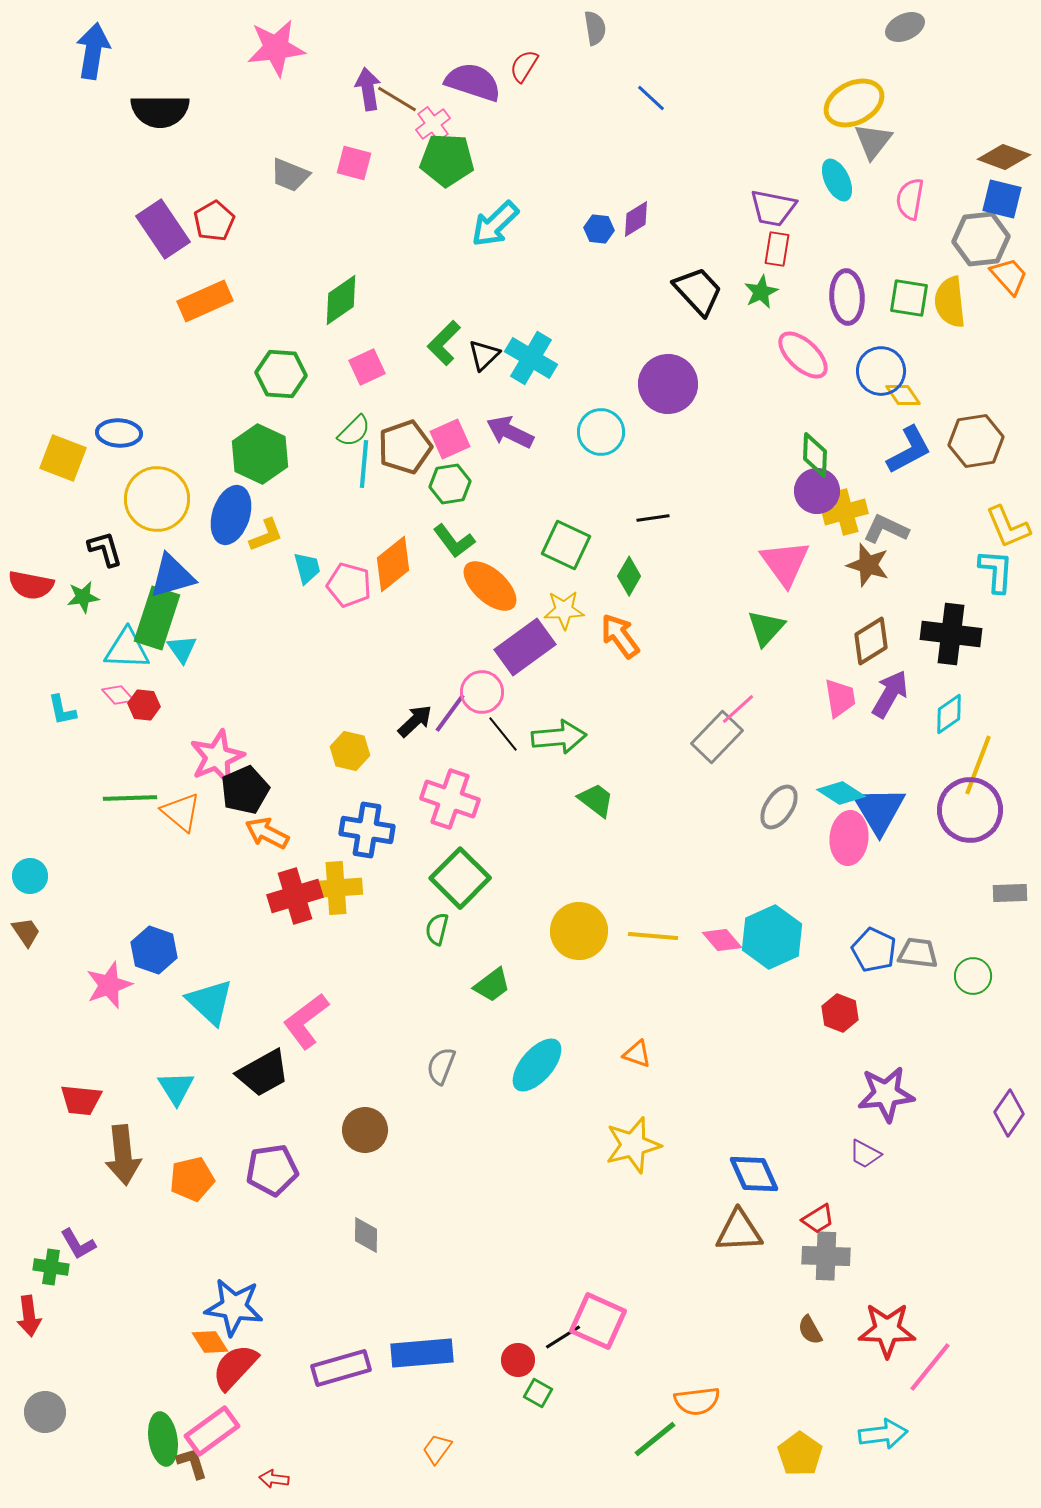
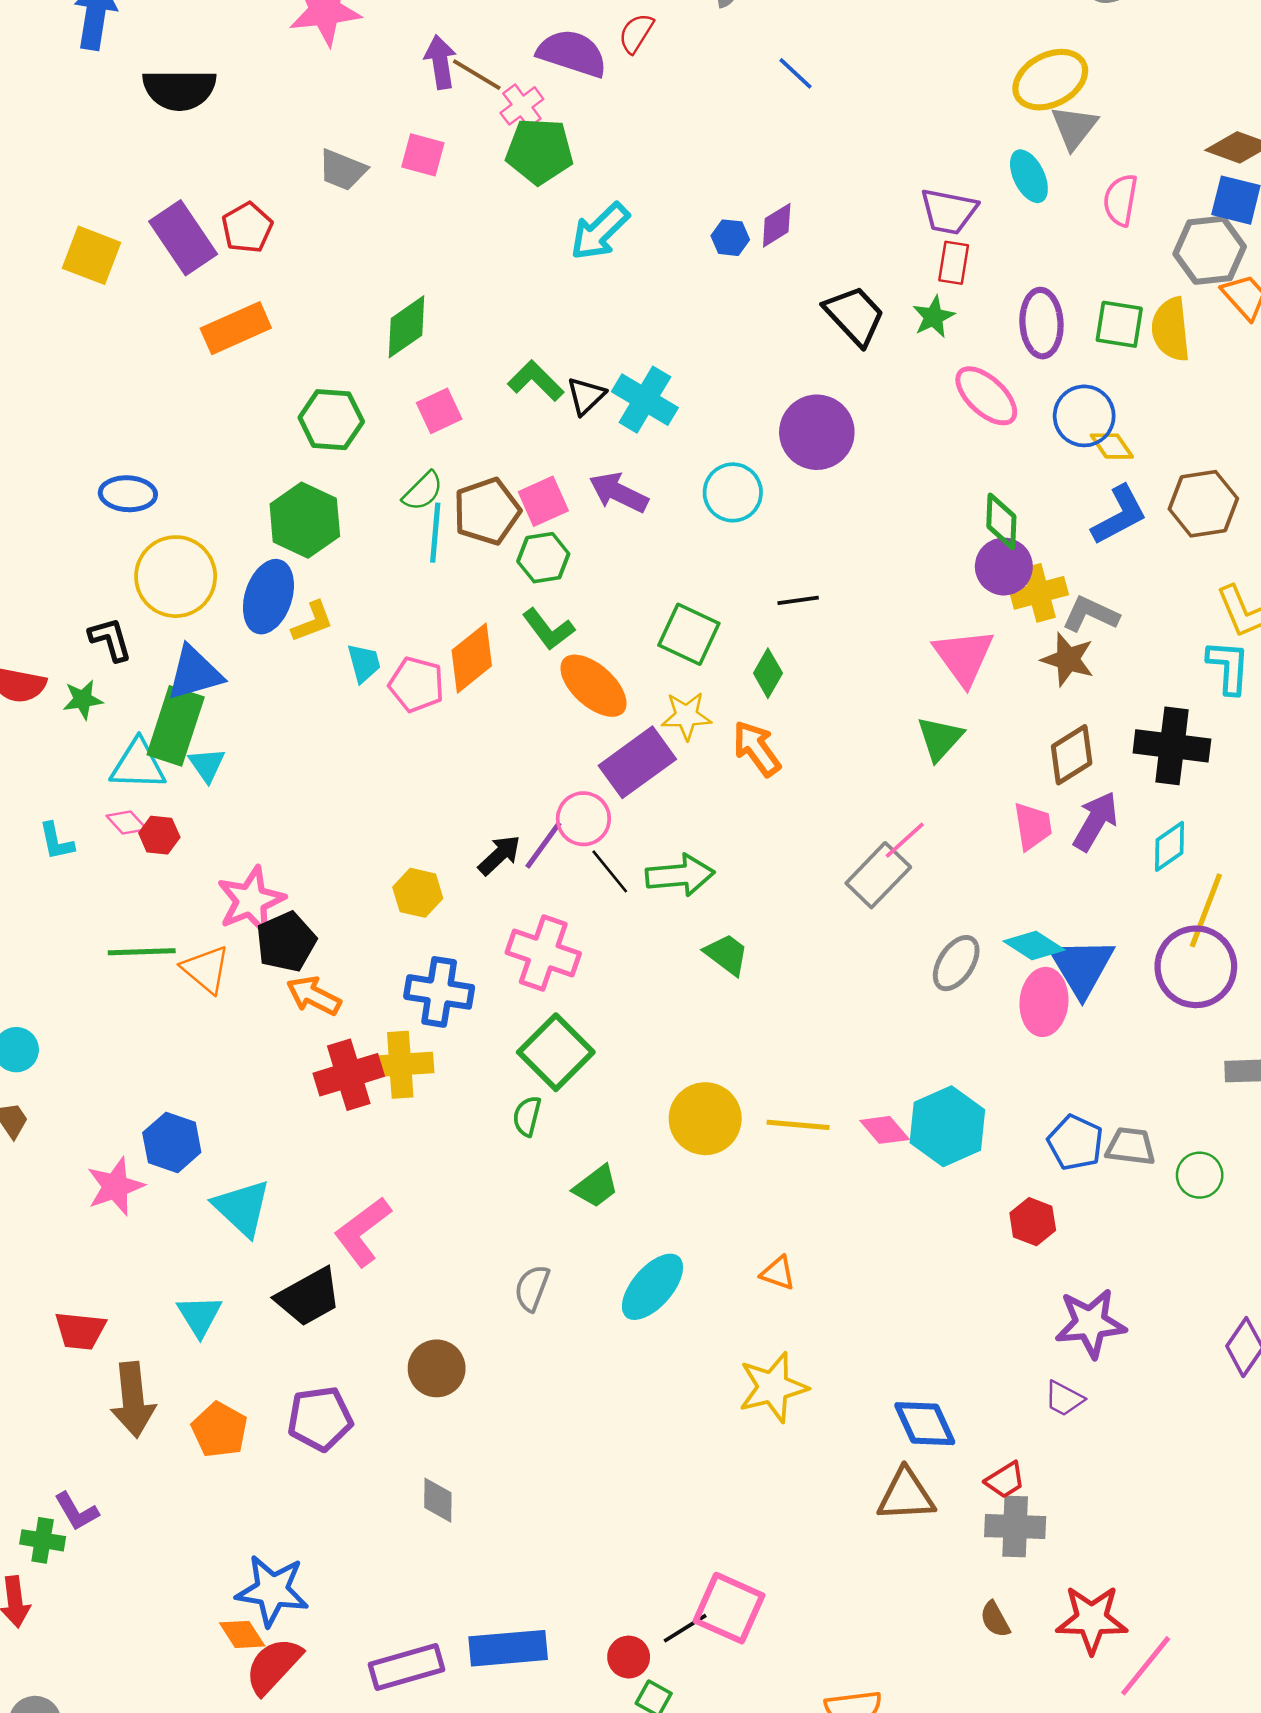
green L-shape: (444, 343) -> (536, 381), turned 90
yellow square: (63, 458) -> (92, 255), moved
orange pentagon: (192, 1179) -> (220, 1430), turned -30

